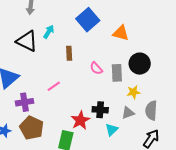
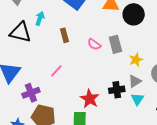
black circle: (140, 64) -> (134, 14), moved
black cross: (100, 110) -> (117, 90), moved
cyan triangle: (112, 130) -> (137, 99), moved

